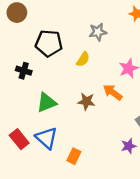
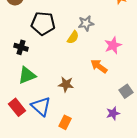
gray star: (98, 32) -> (86, 23), moved
brown star: (86, 101) -> (66, 84), moved
green triangle: (47, 103) -> (27, 75), moved

